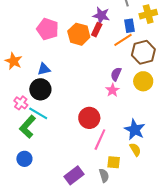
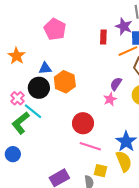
purple star: (101, 15) -> (124, 26), moved
red rectangle: (97, 30) -> (103, 37), turned -32
orange hexagon: (79, 34) -> (65, 82), moved
pink line: (100, 140) -> (90, 146), turned 75
yellow semicircle: (135, 150) -> (124, 161), size x1.5

